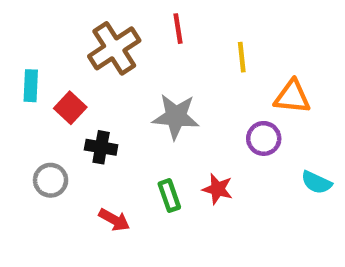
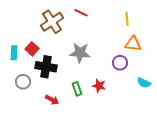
red line: (178, 29) -> (81, 13), turned -56
yellow line: (242, 57) -> (127, 19), moved
cyan rectangle: (31, 86) -> (14, 53), moved
black cross: (101, 147) -> (46, 67), size x1.5

